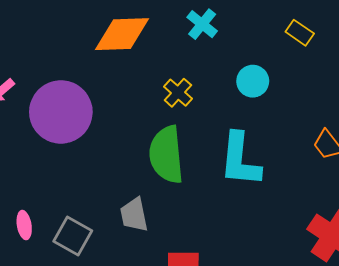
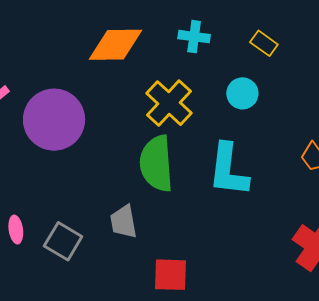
cyan cross: (202, 24) -> (194, 37), turned -32
yellow rectangle: (300, 33) -> (264, 43), moved
yellow cross: (178, 93) -> (169, 103), size x1.6

